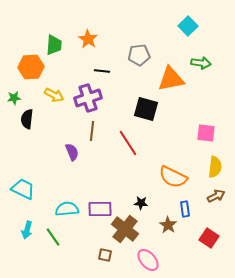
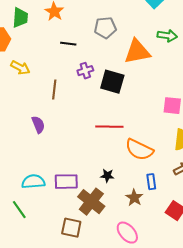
purple cross: (88, 98) -> (85, 71), moved, size x0.6
brown line: (92, 131) -> (54, 90), moved
red line: (128, 143) -> (109, 127), moved, turned -56
brown square: (105, 255) -> (71, 228), size x1.5
pink ellipse: (148, 260) -> (127, 233), moved

